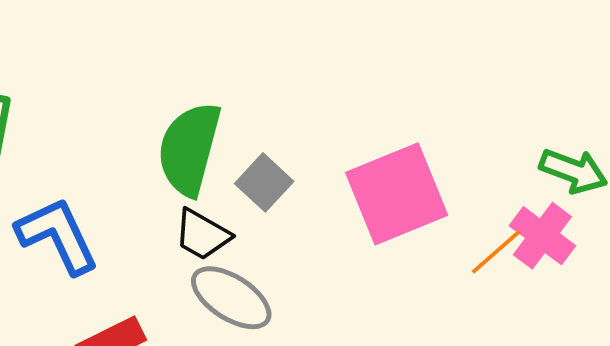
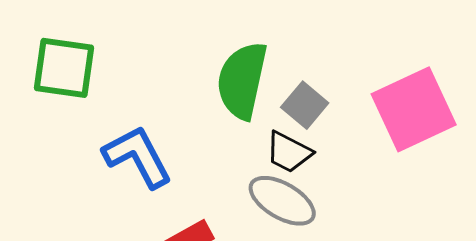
black trapezoid: (202, 235) -> (289, 152), moved

